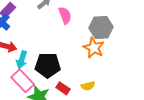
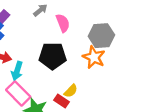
black pentagon: (48, 65) -> (53, 56), moved
yellow semicircle: (88, 86) -> (71, 91), moved, turned -32

